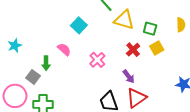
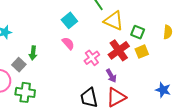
pink semicircle: (64, 49) -> (68, 43), moved
red cross: (133, 50) -> (119, 50), size x1.5
pink cross: (97, 60) -> (92, 58), moved

